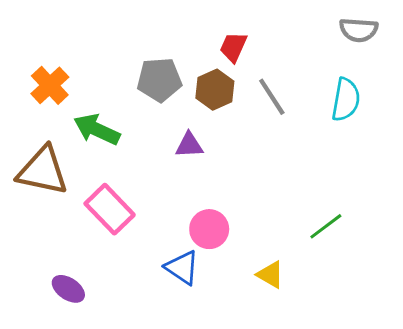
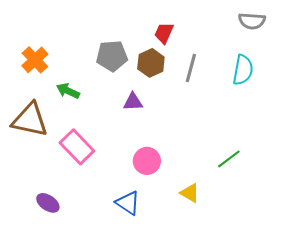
gray line: (272, 97) -> (191, 68), turned 48
green arrow: (97, 129) -> (68, 91), size x0.7
blue triangle: (182, 268) -> (128, 203), moved

